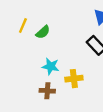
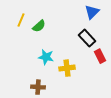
brown cross: (47, 91) -> (38, 87), moved

